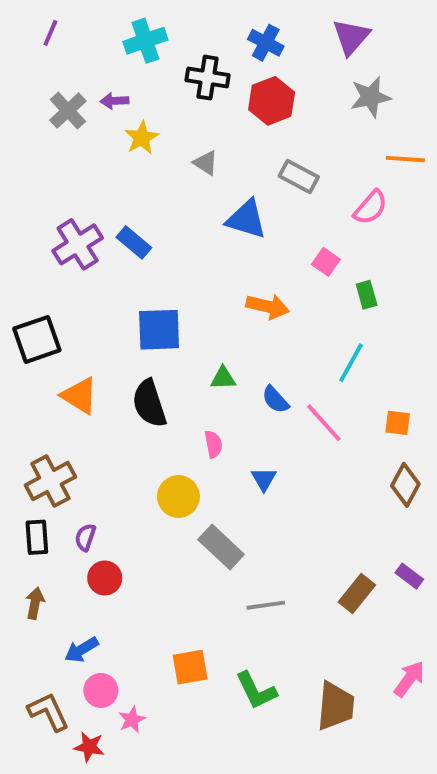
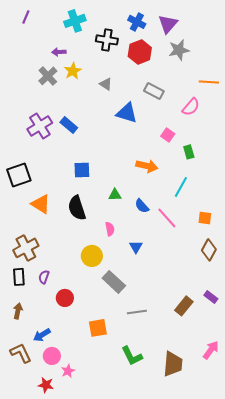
purple triangle: (351, 37) -> (168, 24), moved
gray star: (370, 97) -> (179, 50), moved
gray cross: (68, 111) -> (48, 76), moved
orange arrow: (268, 306) -> (147, 166), moved
blue square: (159, 330) -> (82, 170), size x0.7
red circle: (105, 578) -> (65, 298), moved
orange square: (190, 667) -> (98, 328), moved
brown L-shape: (48, 712) -> (21, 353), moved

